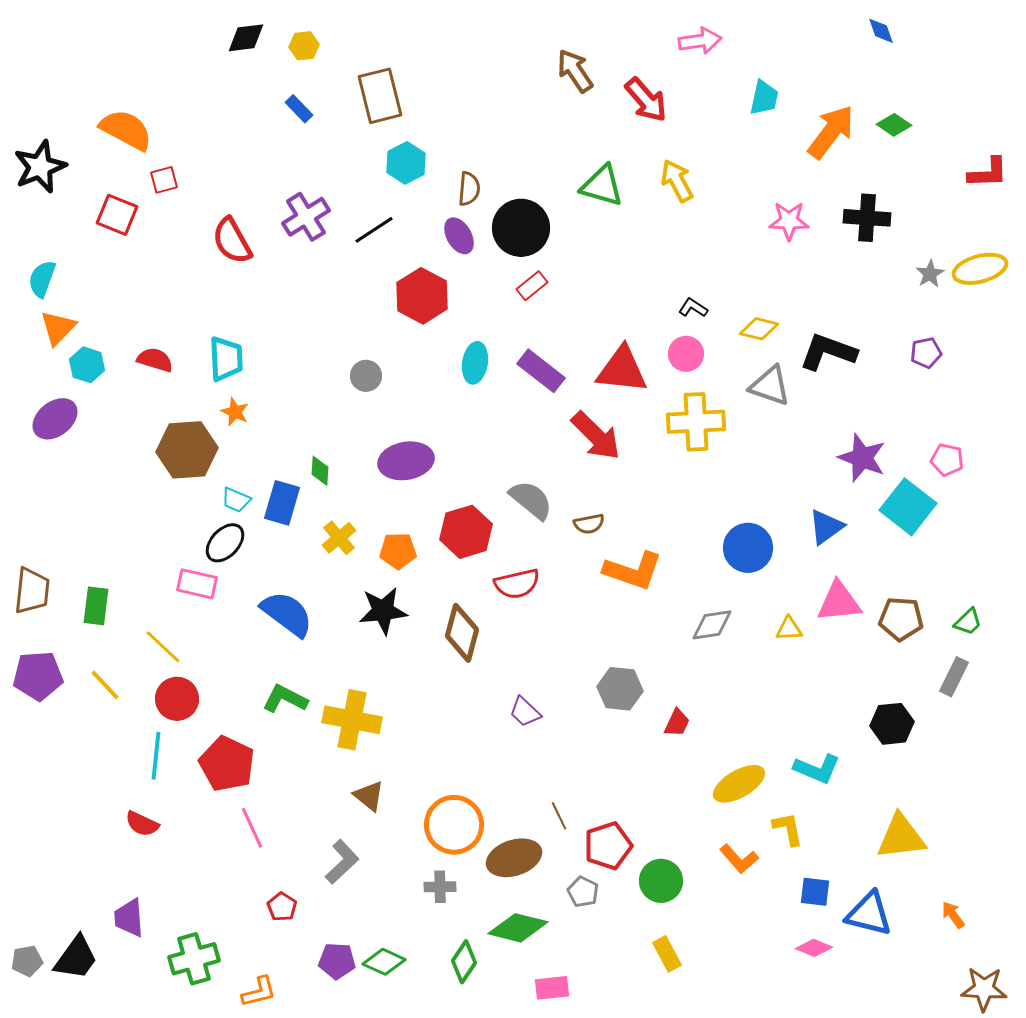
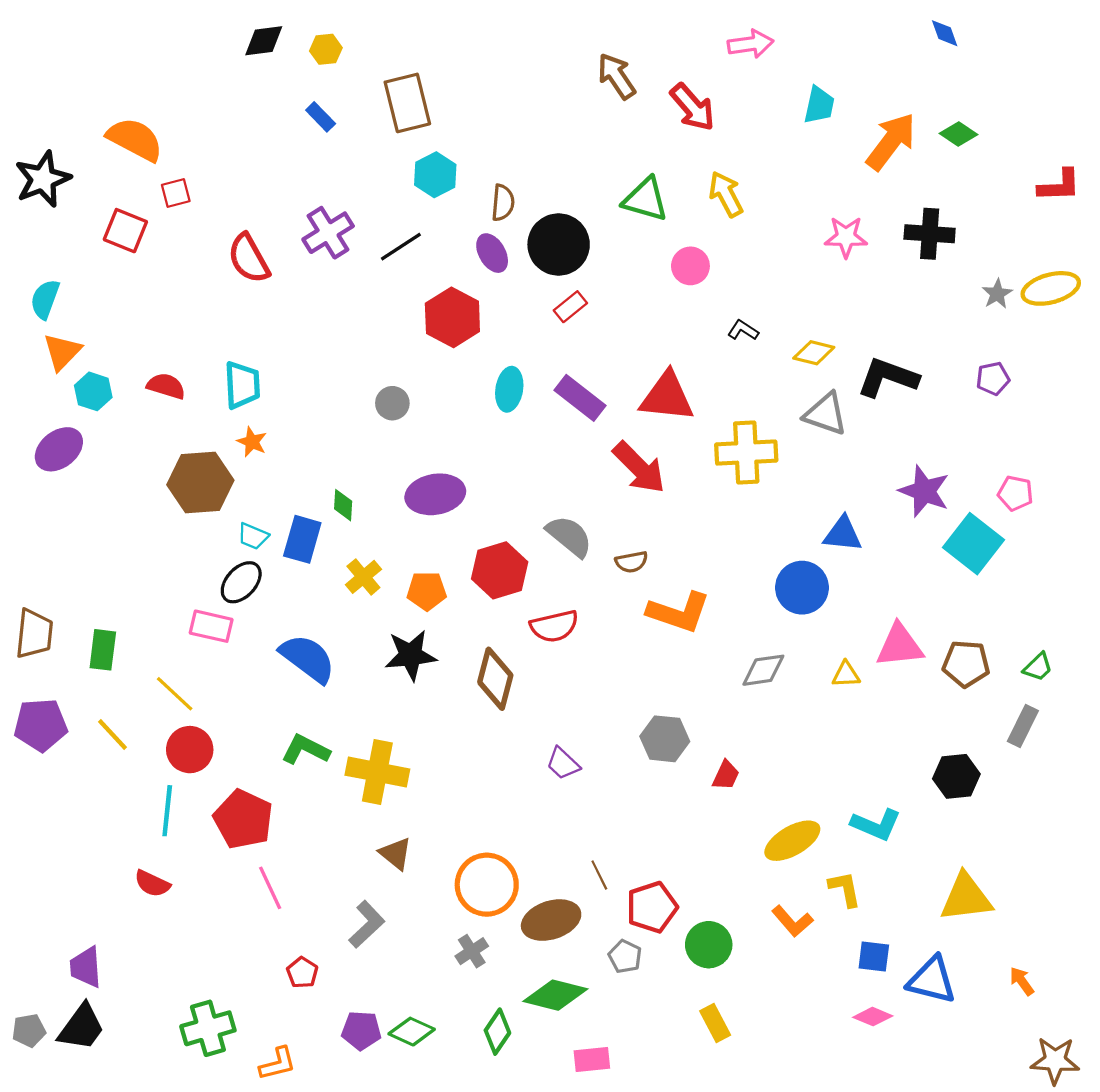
pink circle: (686, 354) -> (690, 266), moved
blue triangle: (826, 527) -> (843, 534), moved, turned 42
gray cross: (440, 887) -> (472, 951), turned -32
purple trapezoid: (129, 918) -> (86, 967), moved

